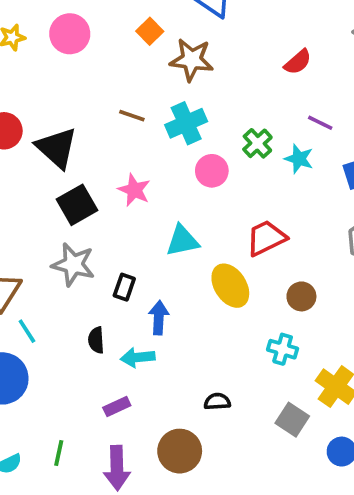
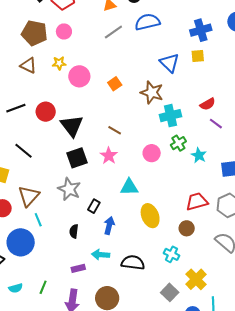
orange square: (150, 31) -> (115, 84), moved
pink circle: (70, 34) -> (79, 76), moved
brown line: (132, 116) -> (115, 130), moved
cyan cross: (186, 123) -> (170, 116), moved
purple line: (320, 123) -> (216, 124), moved
red trapezoid: (266, 238) -> (197, 202), moved
cyan arrow: (138, 357) -> (101, 255), moved
black semicircle: (217, 401) -> (133, 263), moved, size x1.6

